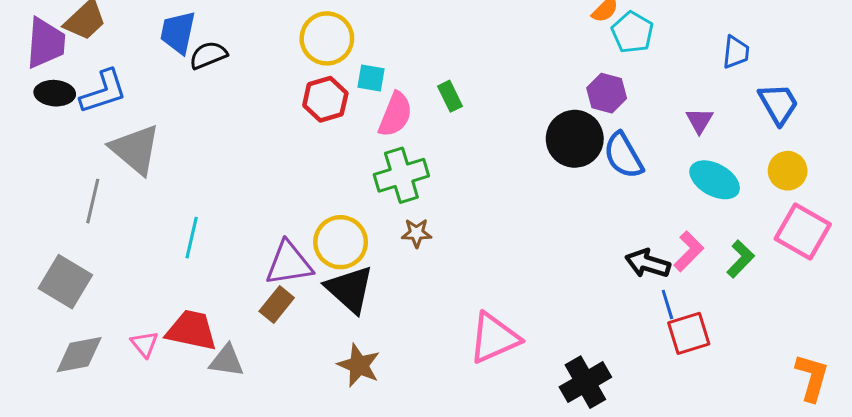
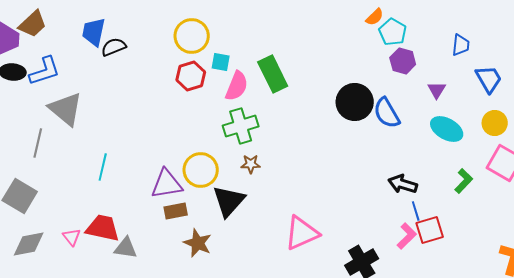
purple hexagon: (607, 93) -> (403, 61), moved
green rectangle: (450, 96) -> (273, 74), size x1.8
pink L-shape: (689, 251) -> (407, 236), moved
black triangle: (350, 289) -> (229, 201), moved, turned 30
brown rectangle: (277, 304) -> (176, 211), moved, turned 40
brown star: (359, 365) -> (198, 243), moved

